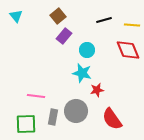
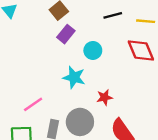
cyan star: (82, 73) -> (74, 77), moved
pink line: (36, 96) -> (33, 104), turned -42

